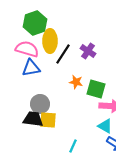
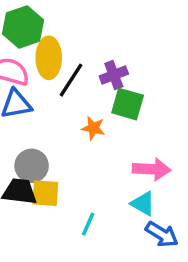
purple cross: (88, 51) -> (114, 75), turned 35
green square: (96, 89) -> (128, 104), moved
cyan line: (73, 146) -> (88, 224), moved

